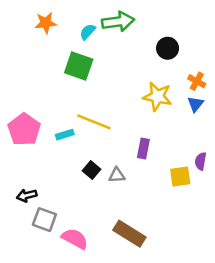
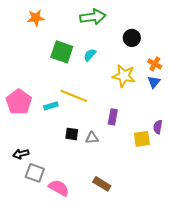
cyan semicircle: (88, 32) -> (90, 55), moved
black square: (91, 170) -> (72, 134), turned -32
brown rectangle: (129, 234) -> (102, 184), size x0.7

